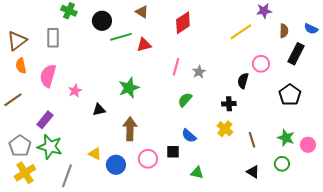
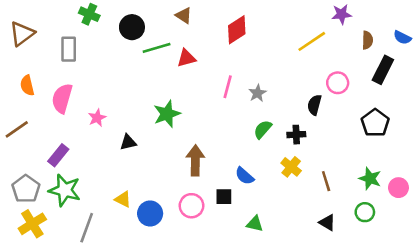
brown triangle: (17, 41) -> (22, 34), moved
green semicircle: (185, 100) -> (263, 129), moved
brown arrow: (130, 129) -> (195, 160), moved

